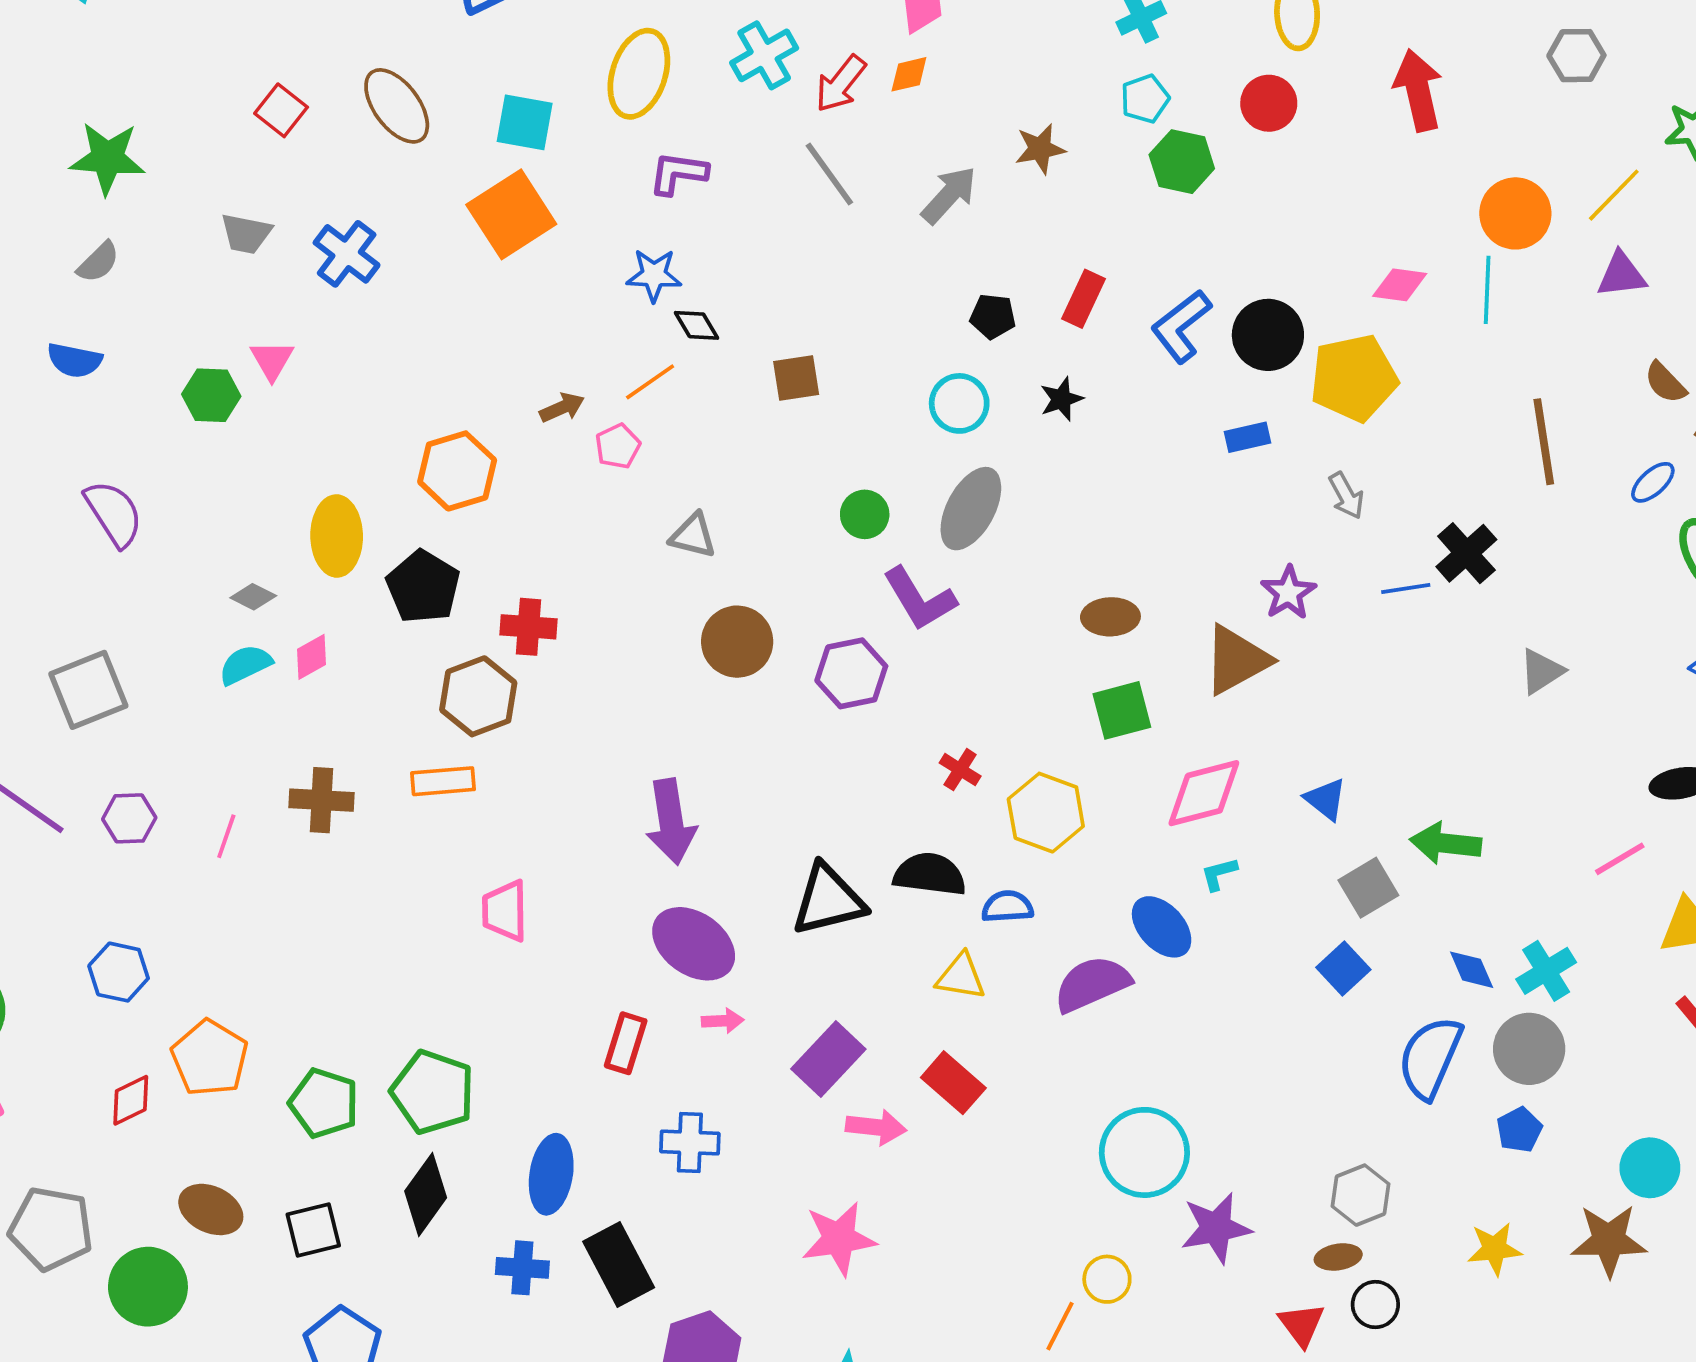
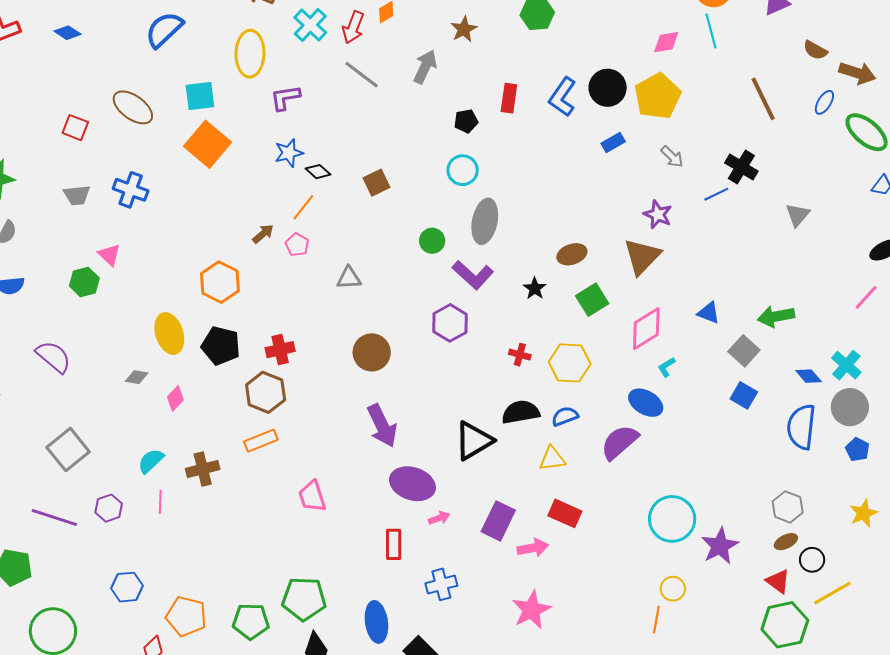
black star: (1061, 399) -> (535, 288), moved
brown circle: (737, 642) -> (372, 352), moved
cyan semicircle: (245, 665) -> (151, 461), moved

